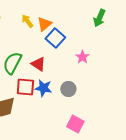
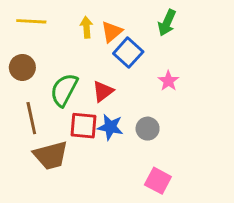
green arrow: (99, 18) -> (167, 23), moved
yellow arrow: (27, 21) -> (86, 27), turned 32
red triangle: (38, 64) -> (103, 91), turned 49

